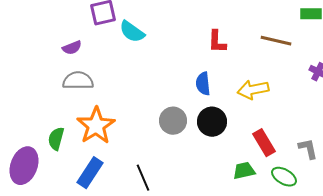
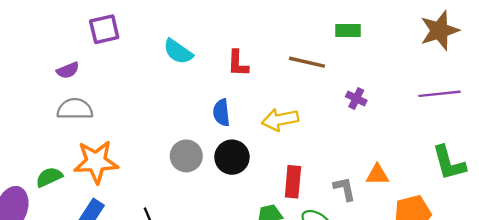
cyan semicircle: (132, 32) -> (178, 52), moved
orange star: (96, 126) -> (96, 162), turned 30
green semicircle: (56, 139) -> (49, 177), turned 50
red rectangle: (264, 143) -> (293, 182), turned 36

